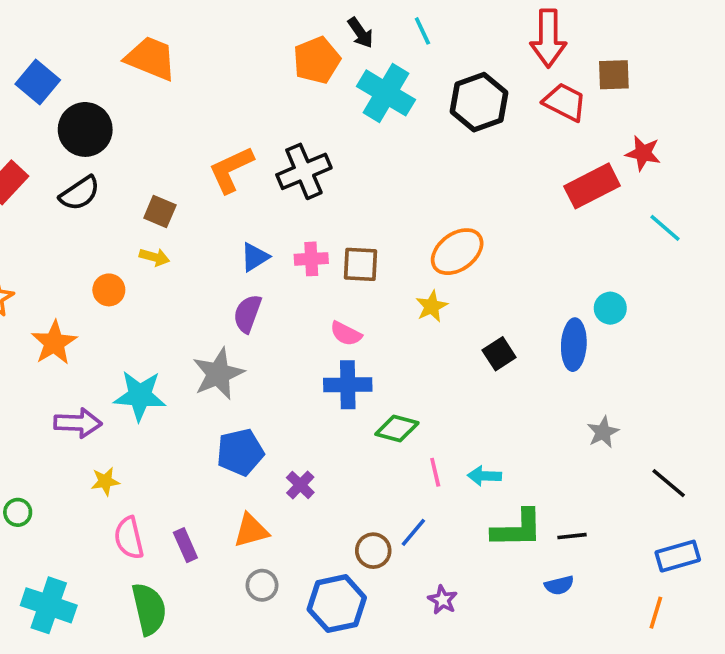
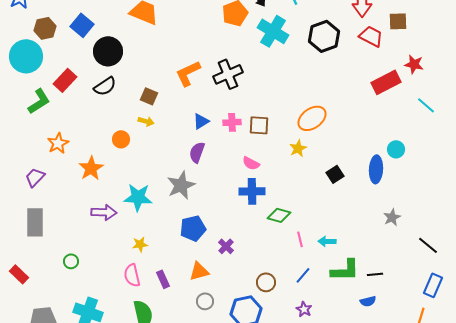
yellow star: (105, 481) -> (140, 244), moved
blue line: (413, 532) -> (303, 275), moved
blue rectangle: (678, 556) -> (433, 285), turned -50

